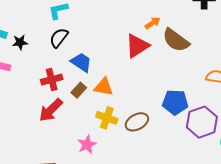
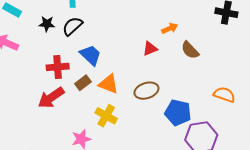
brown semicircle: (176, 40) -> (190, 50), size x0.7
black star: (20, 42) -> (47, 24), moved
red triangle: (137, 46) -> (150, 49), size x0.6
brown ellipse: (137, 122) -> (146, 91), moved

